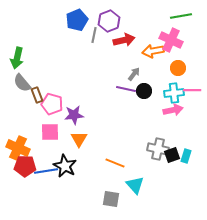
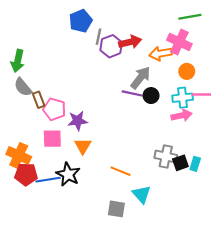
purple hexagon: (109, 21) -> (111, 46), moved
gray arrow: (134, 74) -> (141, 78), size x1.6

